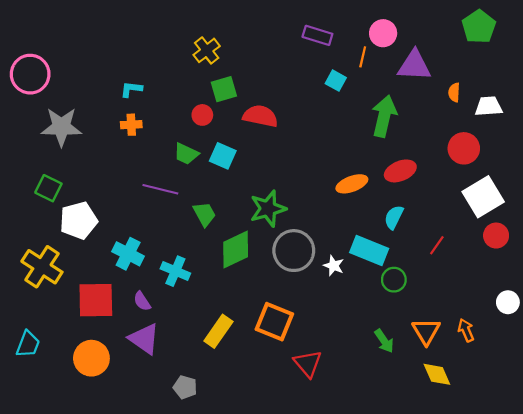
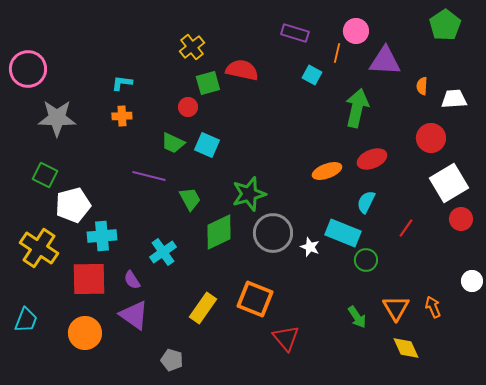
red semicircle: (260, 116) -> (242, 70), moved
cyan cross: (128, 254) -> (102, 236), moved, turned -32
cyan cross: (175, 271) -> (163, 252), turned 32

